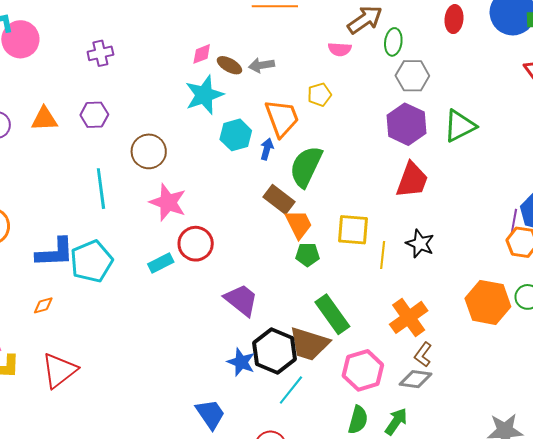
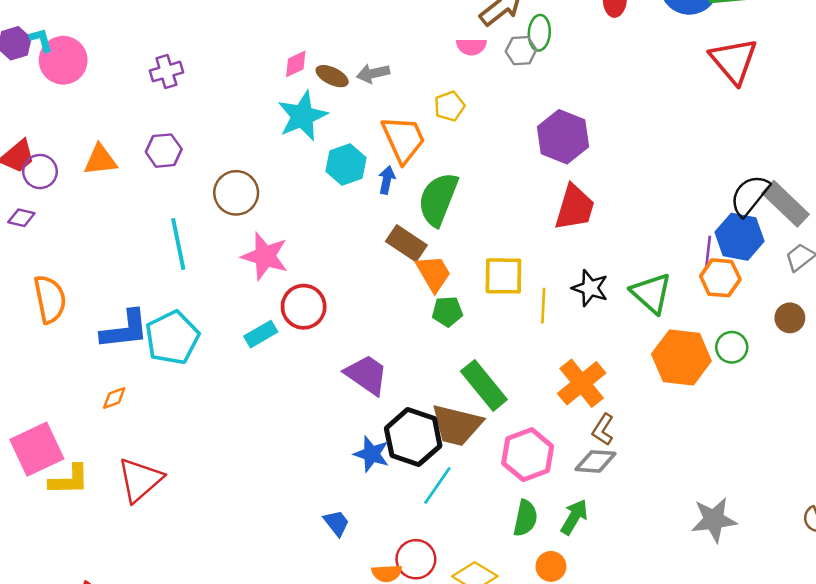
gray hexagon: (412, 76) -> (521, 51), moved, size x0.7
green triangle: (460, 126) -> (651, 293), moved, turned -48
blue trapezoid: (210, 414) -> (336, 523), size x0.7

